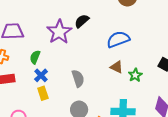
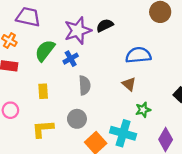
green semicircle: (35, 57) -> (45, 51), size x1.5
blue cross: (41, 75) -> (71, 59), moved
green star: (135, 75) -> (143, 110), moved

